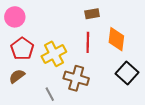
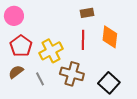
black square: (127, 73) -> (109, 83), moved
gray line: (50, 94) -> (40, 79), moved

